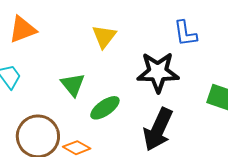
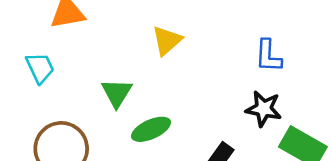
black star: (158, 72) -> (264, 109), moved, size x0.7

